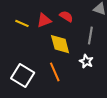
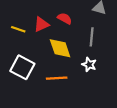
orange line: (55, 72) -> (57, 78), turned -66
white square: (23, 75) -> (22, 67), moved

